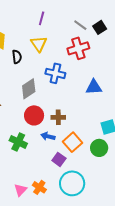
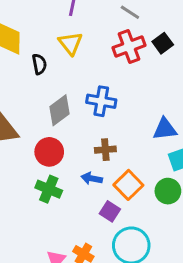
black square: (100, 27) -> (163, 43), moved
blue cross: (55, 73) -> (101, 101), moved
blue triangle: (94, 87) -> (165, 129), moved
red circle: (34, 115) -> (49, 152), moved

